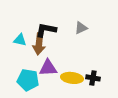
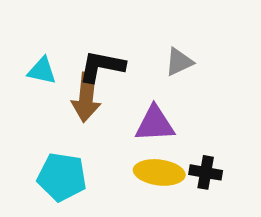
cyan triangle: (20, 40) -> (42, 71), moved
purple triangle: (48, 68) -> (155, 124), moved

